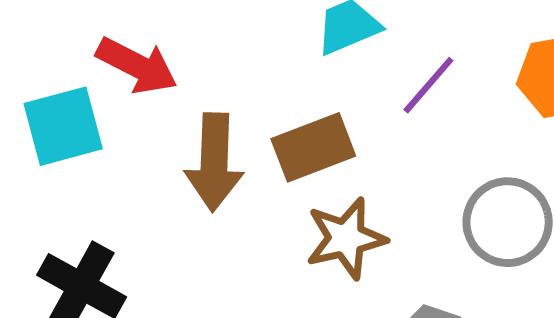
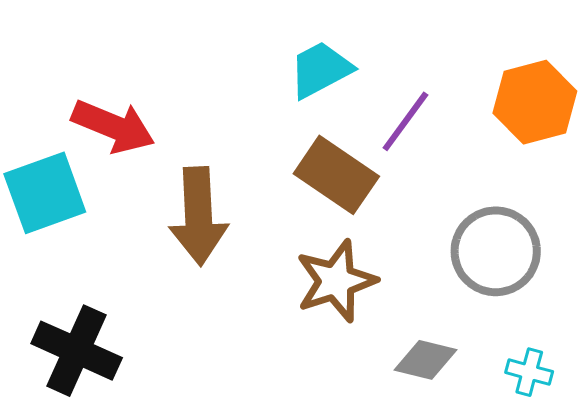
brown rectangle: (313, 147) -> (336, 175), moved, turned 60

